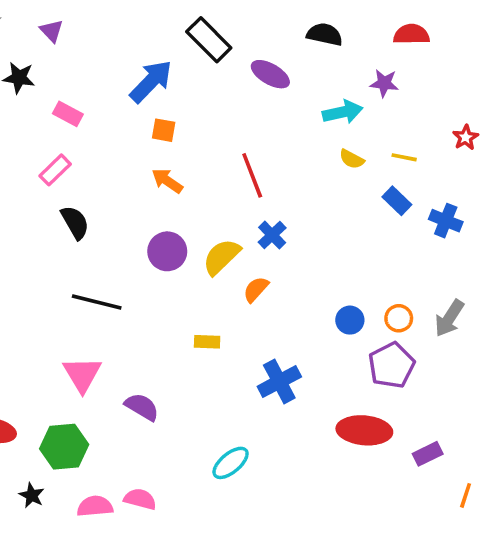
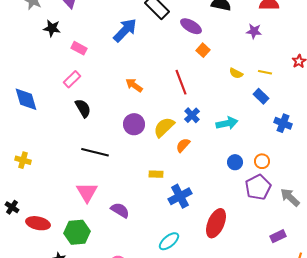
cyan arrow: (343, 112) -> (227, 123), moved
orange square: (164, 130) -> (203, 50), moved, turned 32
blue cross: (446, 221) -> (283, 123), moved
gray arrow: (449, 318) -> (290, 197), moved, turned 100
blue cross: (279, 382) -> (180, 196), moved
red ellipse: (364, 430) -> (216, 223), moved, turned -72

